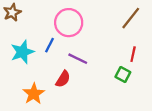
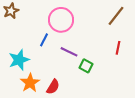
cyan star: (22, 52) -> (19, 60), moved
green square: (123, 75) -> (86, 66), moved
red semicircle: (63, 79) -> (53, 87), moved

